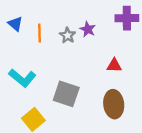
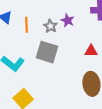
gray square: (66, 94) -> (47, 52), moved

